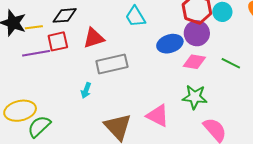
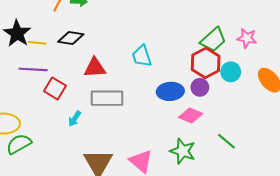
purple circle: (197, 33) -> (200, 87), size x0.7
red square: (58, 41) -> (55, 88), moved, turned 30
green line: (231, 63) -> (226, 141), moved

